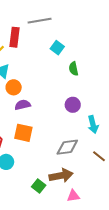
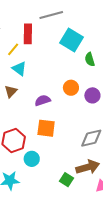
cyan square: (57, 48) -> (71, 40), size x1.6
orange circle: (14, 87) -> (71, 88), moved

